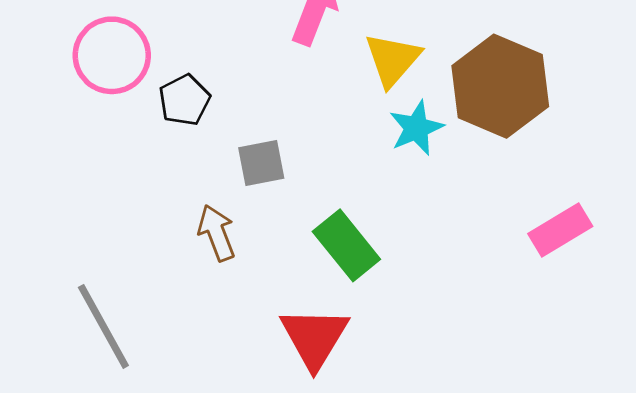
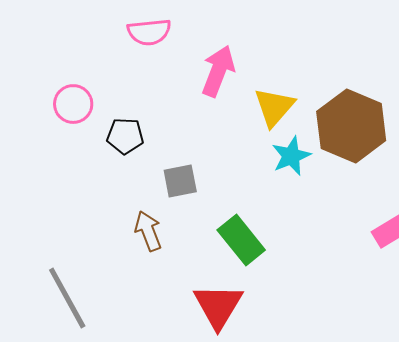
pink circle: (112, 55) -> (73, 104), size x0.7
black pentagon: (184, 100) -> (125, 136), turned 30

